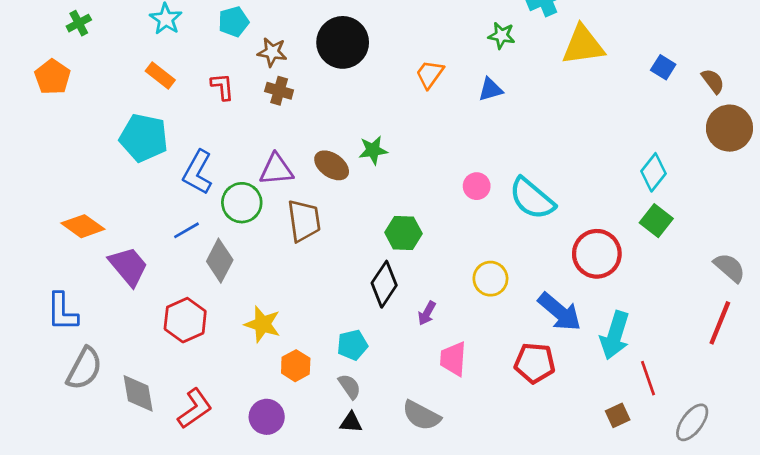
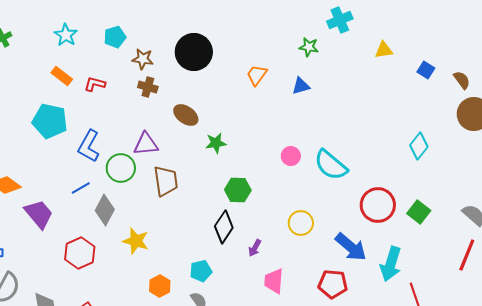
yellow triangle: (583, 45) -> (384, 50), moved, size x0.6
red L-shape: (222, 87) -> (95, 84), moved, turned -70
green star: (373, 150) -> (216, 143), moved
brown ellipse: (332, 165) -> (186, 115), moved
green square: (656, 221) -> (419, 212), moved
yellow star: (263, 324) -> (136, 241), moved

